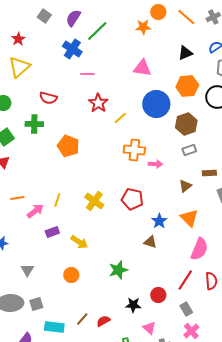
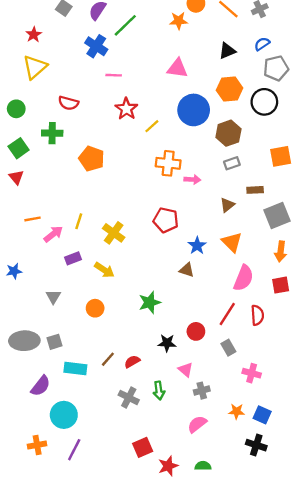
yellow cross: (94, 201) -> (114, 233), moved
gray triangle: (27, 270) -> (53, 297), moved
pink cross: (191, 331) -> (252, 373), moved, turned -35

